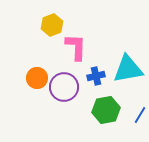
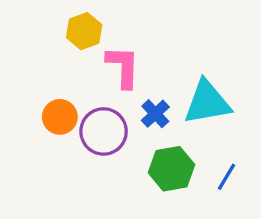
blue cross: (96, 76) -> (155, 114), turned -30

